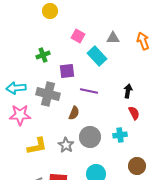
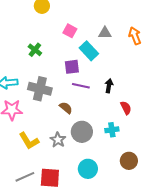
green cross: (43, 55) -> (35, 50), turned -32
purple square: (67, 71) -> (72, 67), moved
black arrow: (128, 91) -> (109, 86), moved
brown semicircle: (74, 113) -> (66, 108), turned -72
yellow L-shape: (37, 146) -> (29, 141), turned 70

